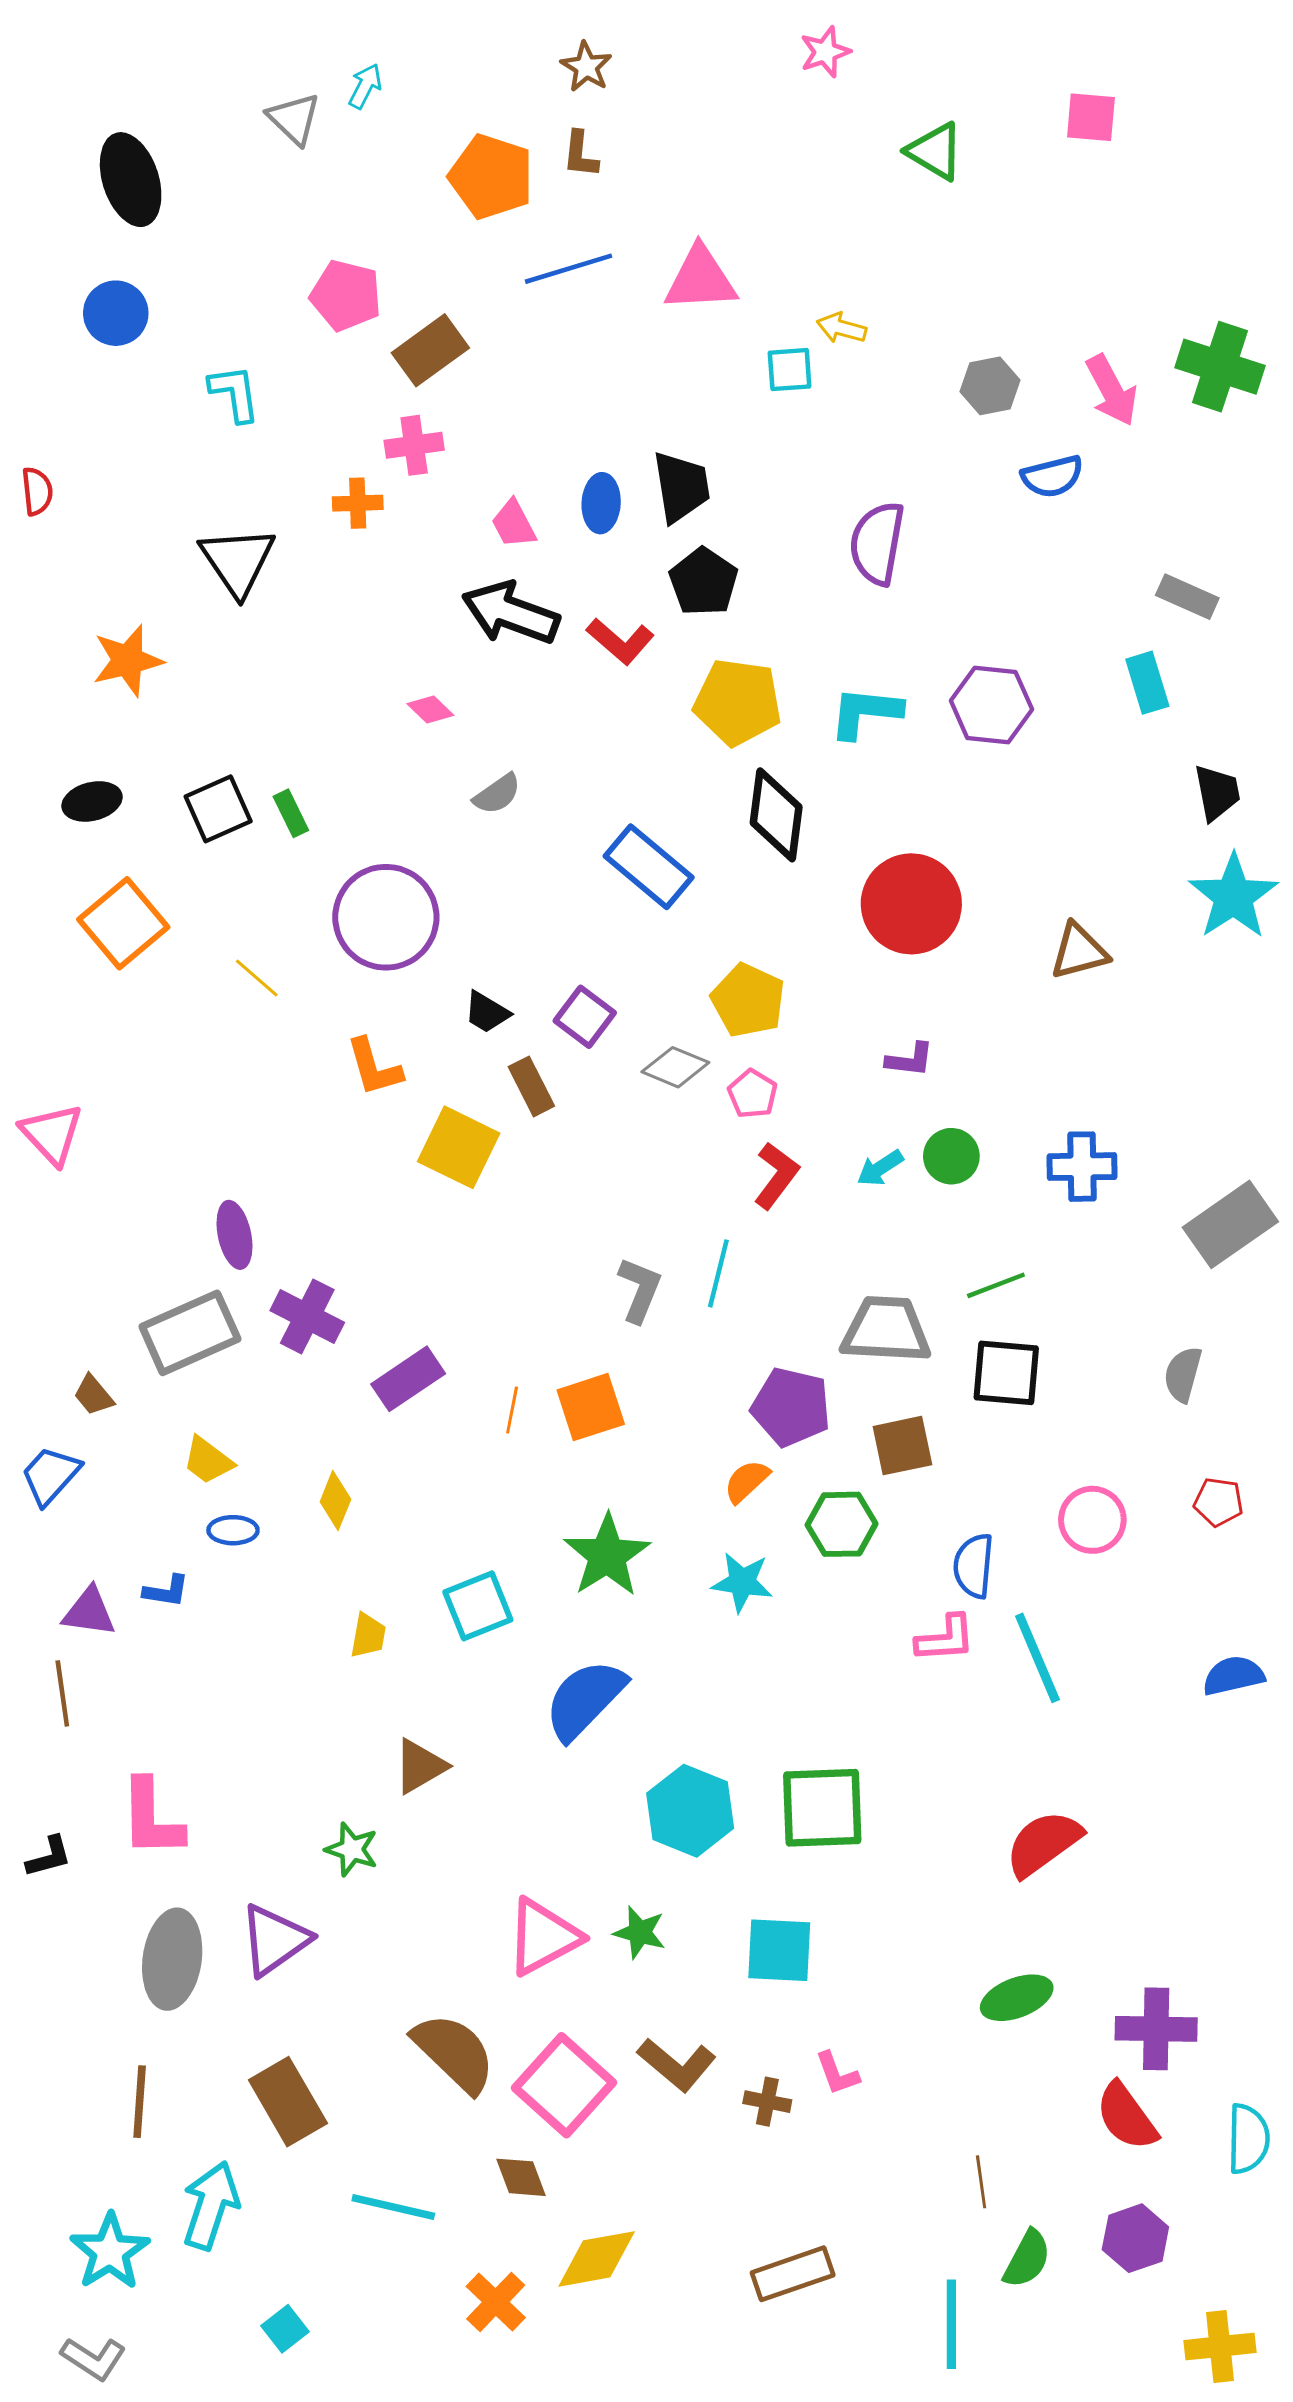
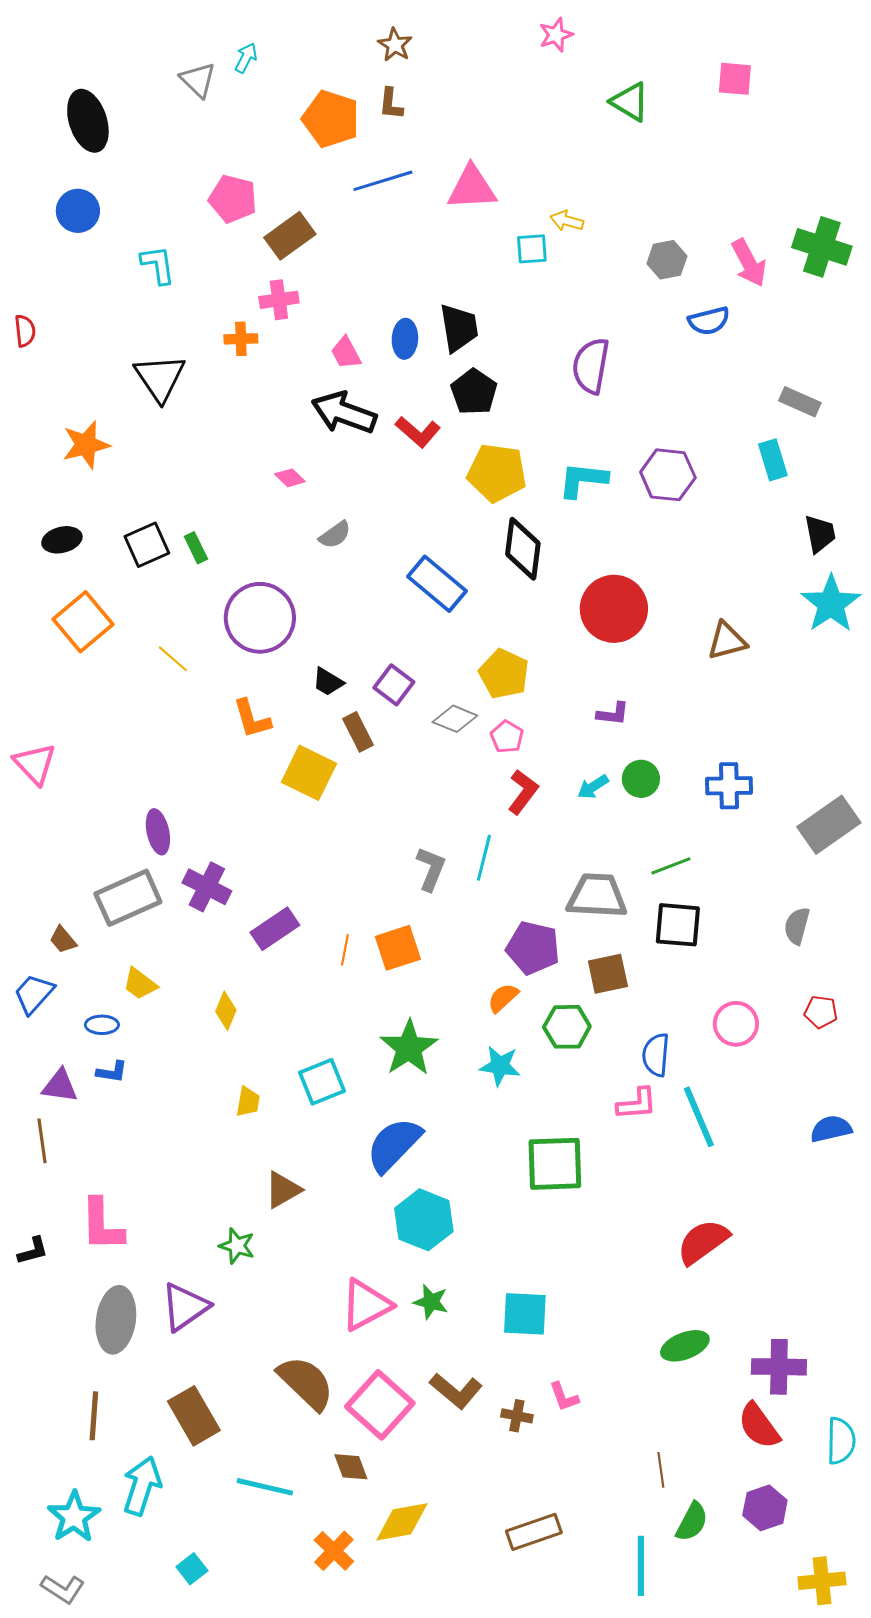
blue ellipse: (233, 1530) -> (102, 1025), moved
green square: (822, 1808) -> (555, 1164), moved
cyan hexagon: (690, 1811) -> (424, 1220), moved

